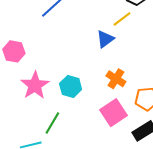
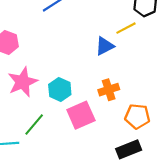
orange cross: (116, 79) -> (109, 90), turned 30
pink square: (114, 113) -> (81, 115), moved

